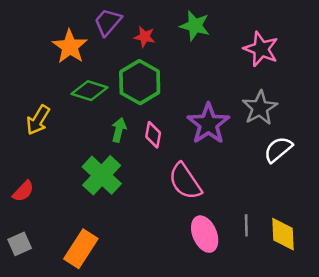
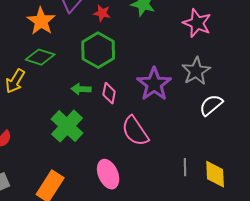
green diamond: (89, 91) -> (40, 57), moved
green arrow: (119, 130) -> (81, 89), turned -102
pink ellipse: (205, 234) -> (108, 174), moved

